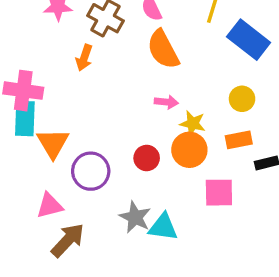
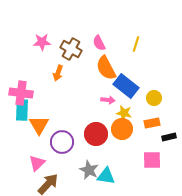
blue rectangle: (249, 40) -> (126, 86), moved
red circle: (147, 158) -> (96, 134), size x1.5
pink square: (219, 193) -> (152, 160), moved
pink triangle: (50, 206) -> (37, 163), turned -30

